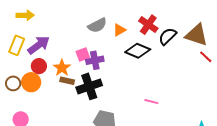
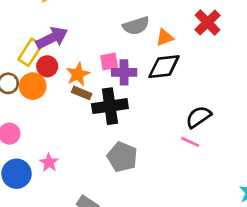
red cross: (148, 25) -> (208, 23), moved
black semicircle: (167, 36) -> (199, 117), moved
yellow rectangle: (17, 45) -> (30, 52), moved
black diamond: (138, 51) -> (164, 67), moved, turned -40

